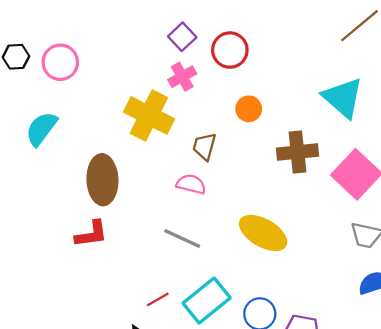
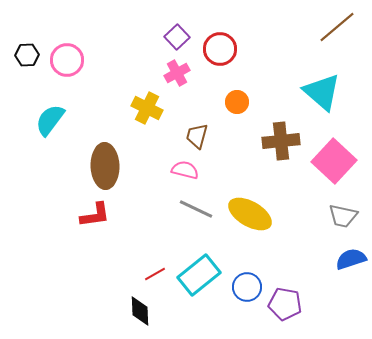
yellow cross: (149, 115) -> (147, 108), size x0.7
gray line: (182, 238) -> (196, 209), moved

